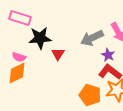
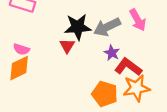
black star: (40, 38) -> (78, 27), moved
purple star: (108, 55) -> (112, 53), moved

